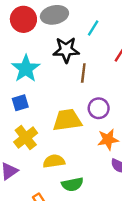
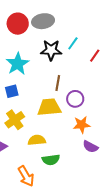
cyan line: (93, 28) -> (73, 43), moved
brown line: (83, 73) -> (58, 83), moved

